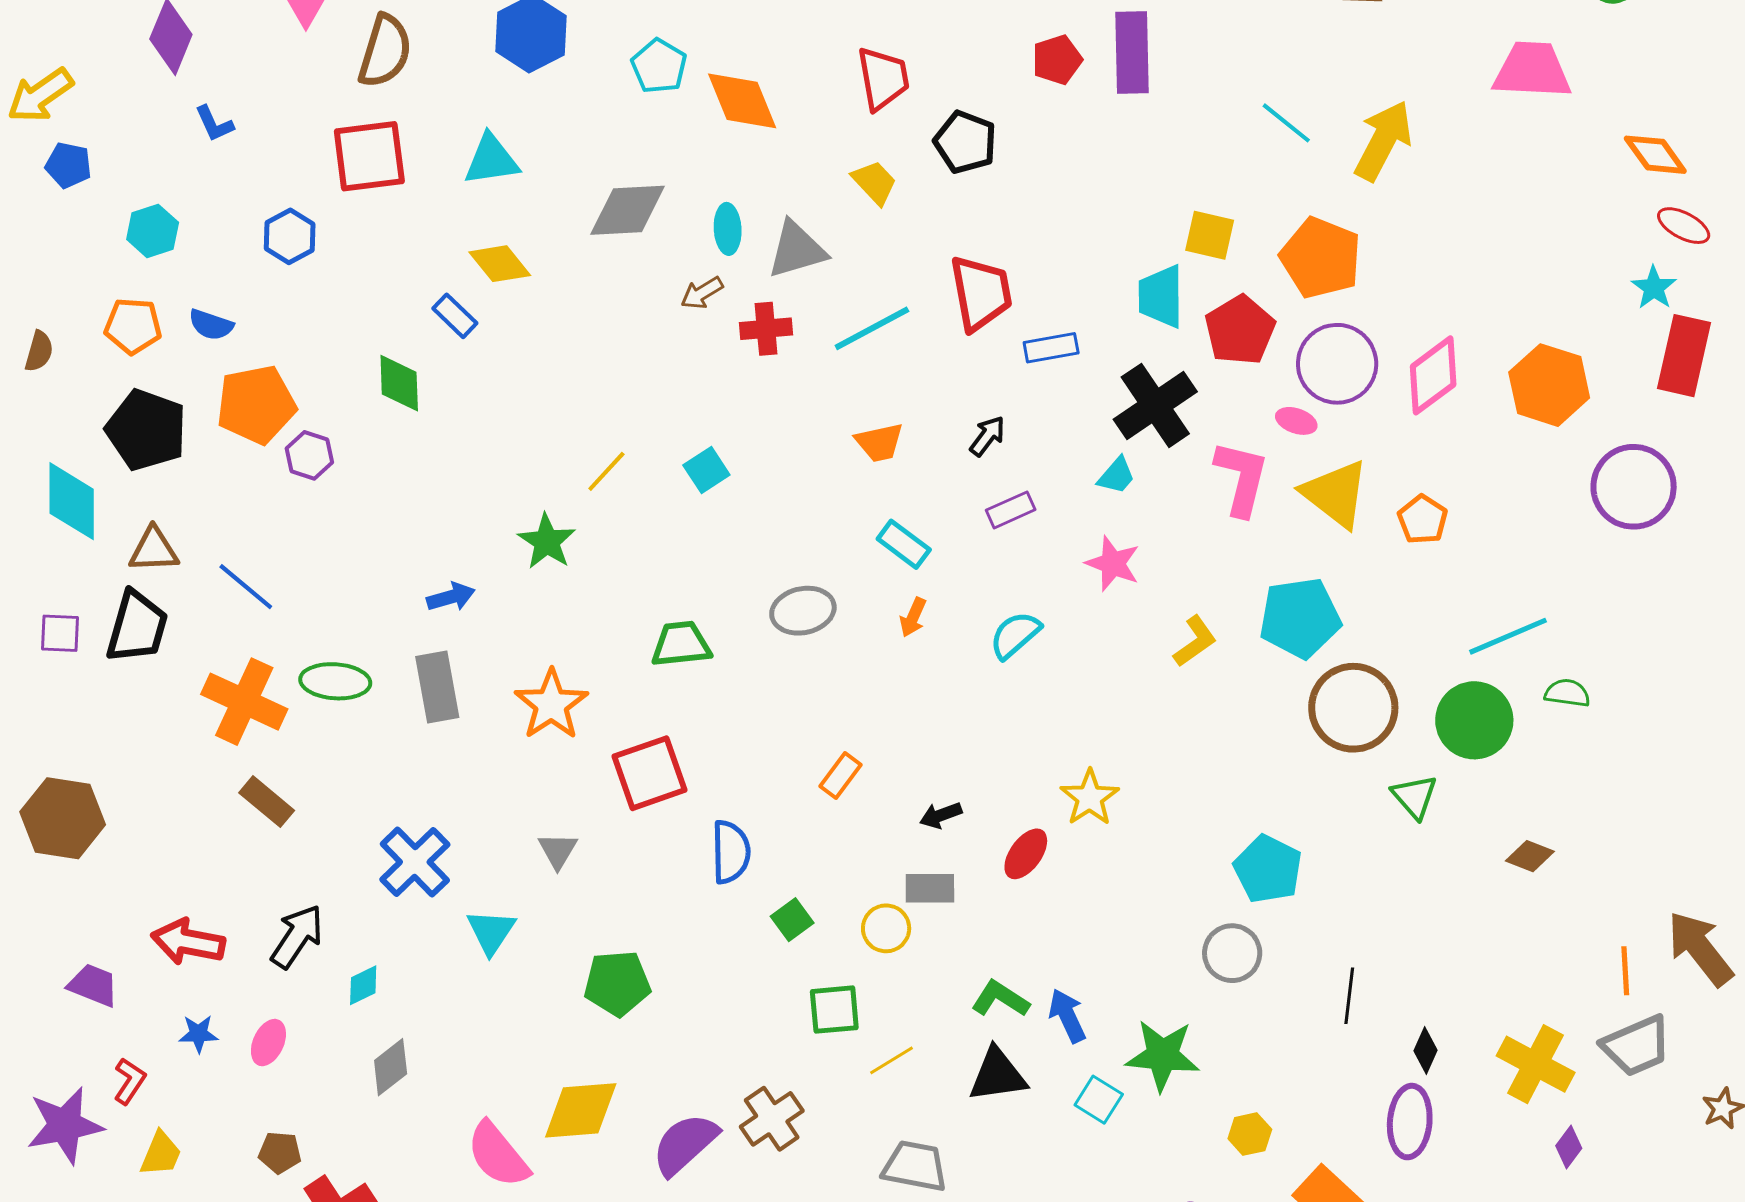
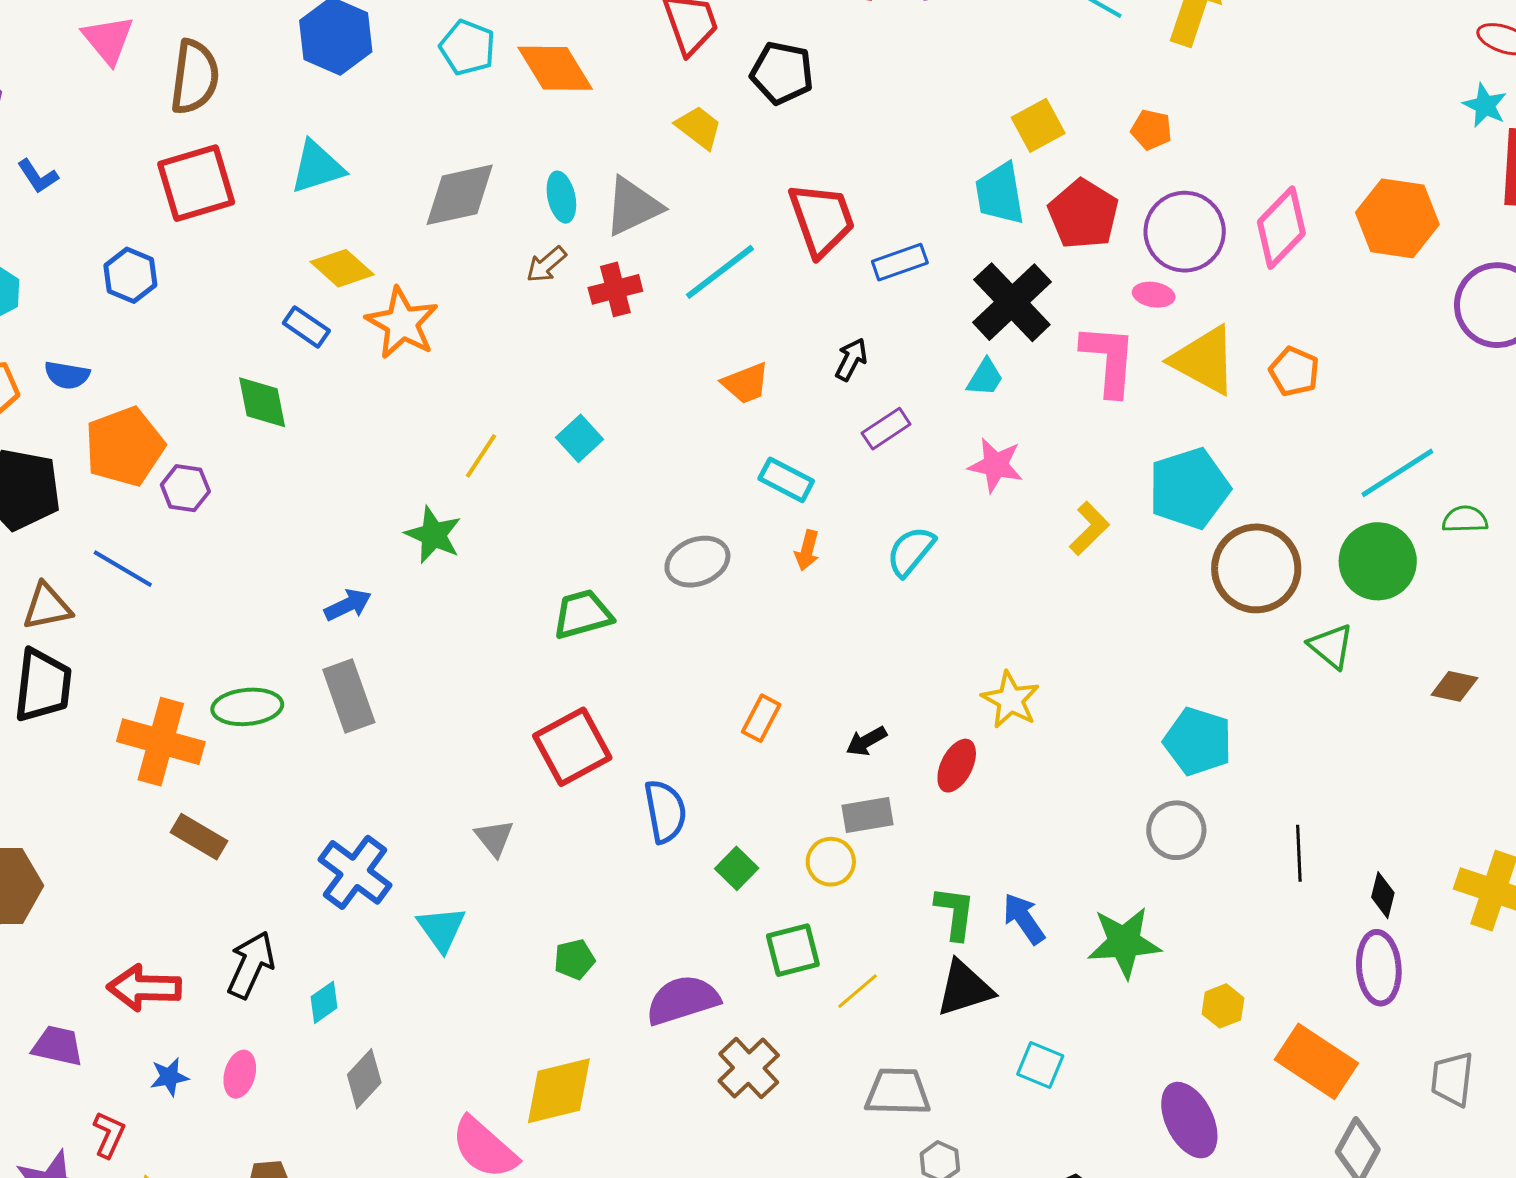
yellow square: (1210, 235) -> (1038, 125), turned -32
orange pentagon: (1321, 258) -> (1151, 130), size x0.5
blue line: (246, 587) -> (123, 569), moved
orange star: (551, 705) -> (402, 323), moved
green pentagon: (617, 983) -> (574, 959), size x0.6
green L-shape: (1000, 999) -> (955, 913), turned 74
cyan square: (1099, 1100) -> (1040, 1065), moved
purple semicircle: (685, 1144) -> (683, 1000), moved, turned 34

